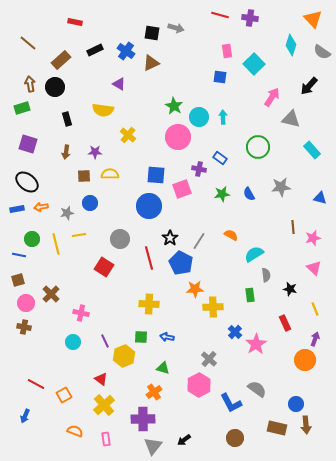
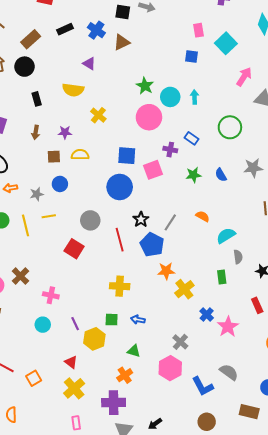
yellow cross: (213, 307) -> (184, 289), turned -36
orange semicircle: (75, 431) -> (11, 415), moved, turned -112

